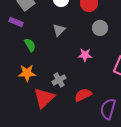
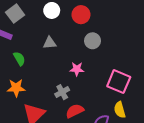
gray triangle: (59, 30) -> (50, 43), turned 40
gray cross: (59, 80) -> (62, 92), moved

